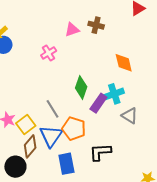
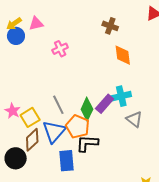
pink triangle: (72, 30) -> (36, 24), moved
orange diamond: (124, 63) -> (123, 55), moved
green diamond: (81, 87) -> (87, 109), moved
black L-shape: (100, 152) -> (87, 143), moved

